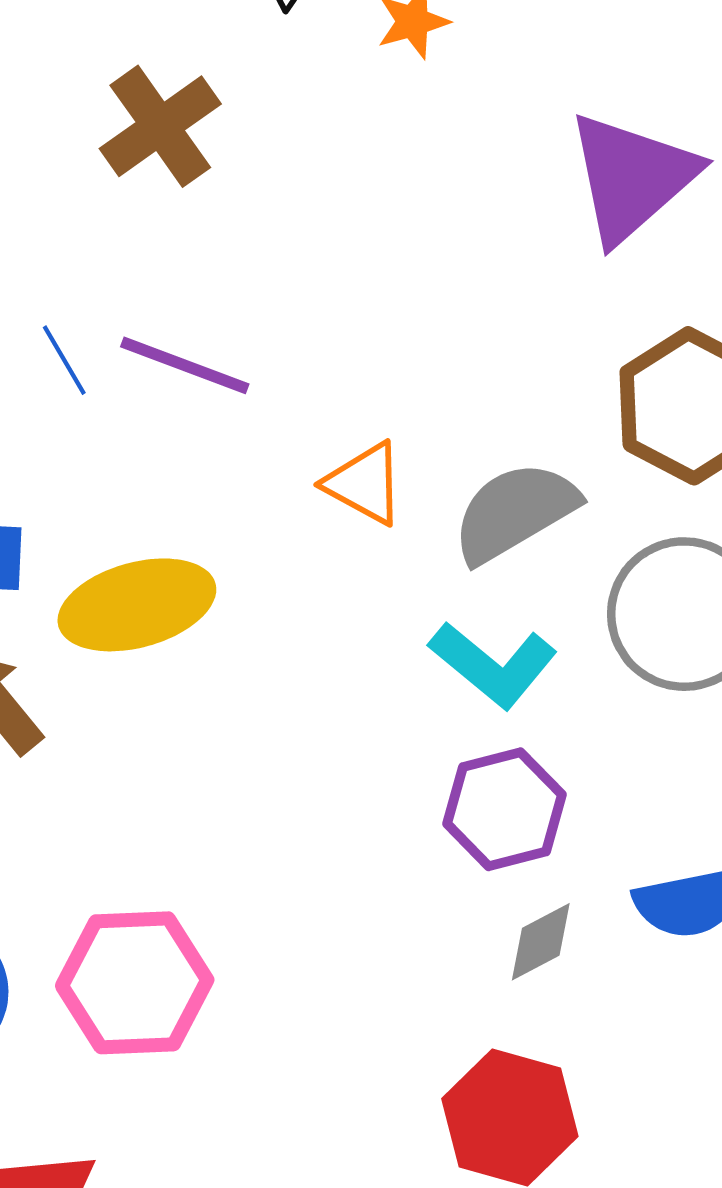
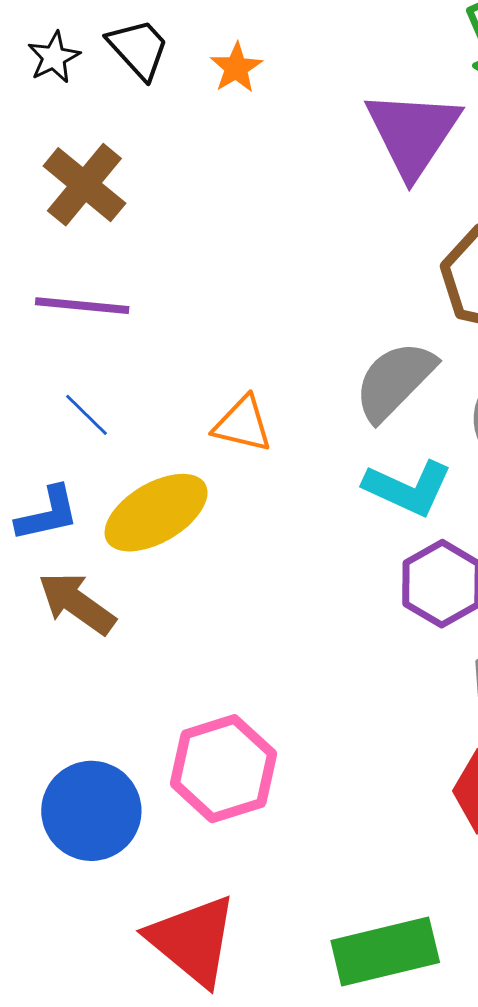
blue line: (64, 360) -> (87, 415), moved
purple line: (185, 365) -> (82, 306), moved
orange triangle: (365, 483) -> (243, 424), moved

